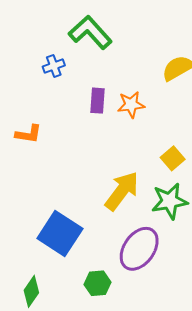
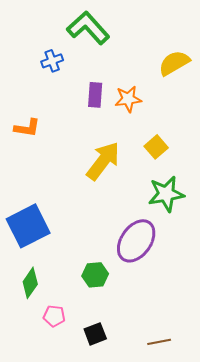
yellow square: (173, 158) -> (156, 147), moved
yellow arrow: (122, 191) -> (103, 161), moved
blue square: (60, 234) -> (28, 226), moved, turned 30

